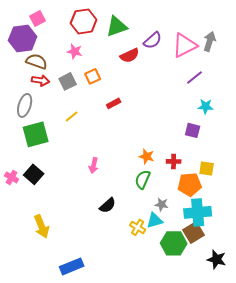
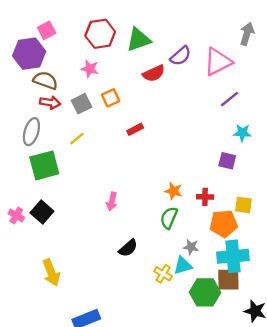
gray arrow: (210, 41) -> (247, 34), moved
yellow line: (72, 116) -> (77, 139), moved
brown square: (194, 232) -> (228, 280), turned 30

